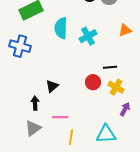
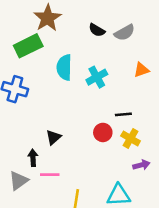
purple arrow: (125, 109) -> (141, 165), turned 48
pink line: (60, 117) -> (50, 175), moved
gray triangle: (33, 128) -> (19, 181), moved

